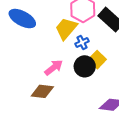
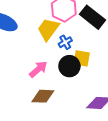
yellow square: (97, 60) -> (82, 58), turned -30
brown diamond: (42, 91) -> (43, 96), moved

